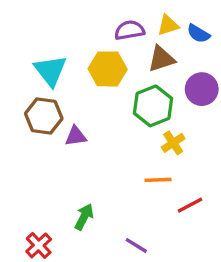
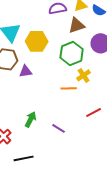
yellow hexagon: (108, 69) -> (37, 41), moved
orange line: (158, 180) -> (69, 88), moved
purple line: (136, 245) -> (59, 128), moved

